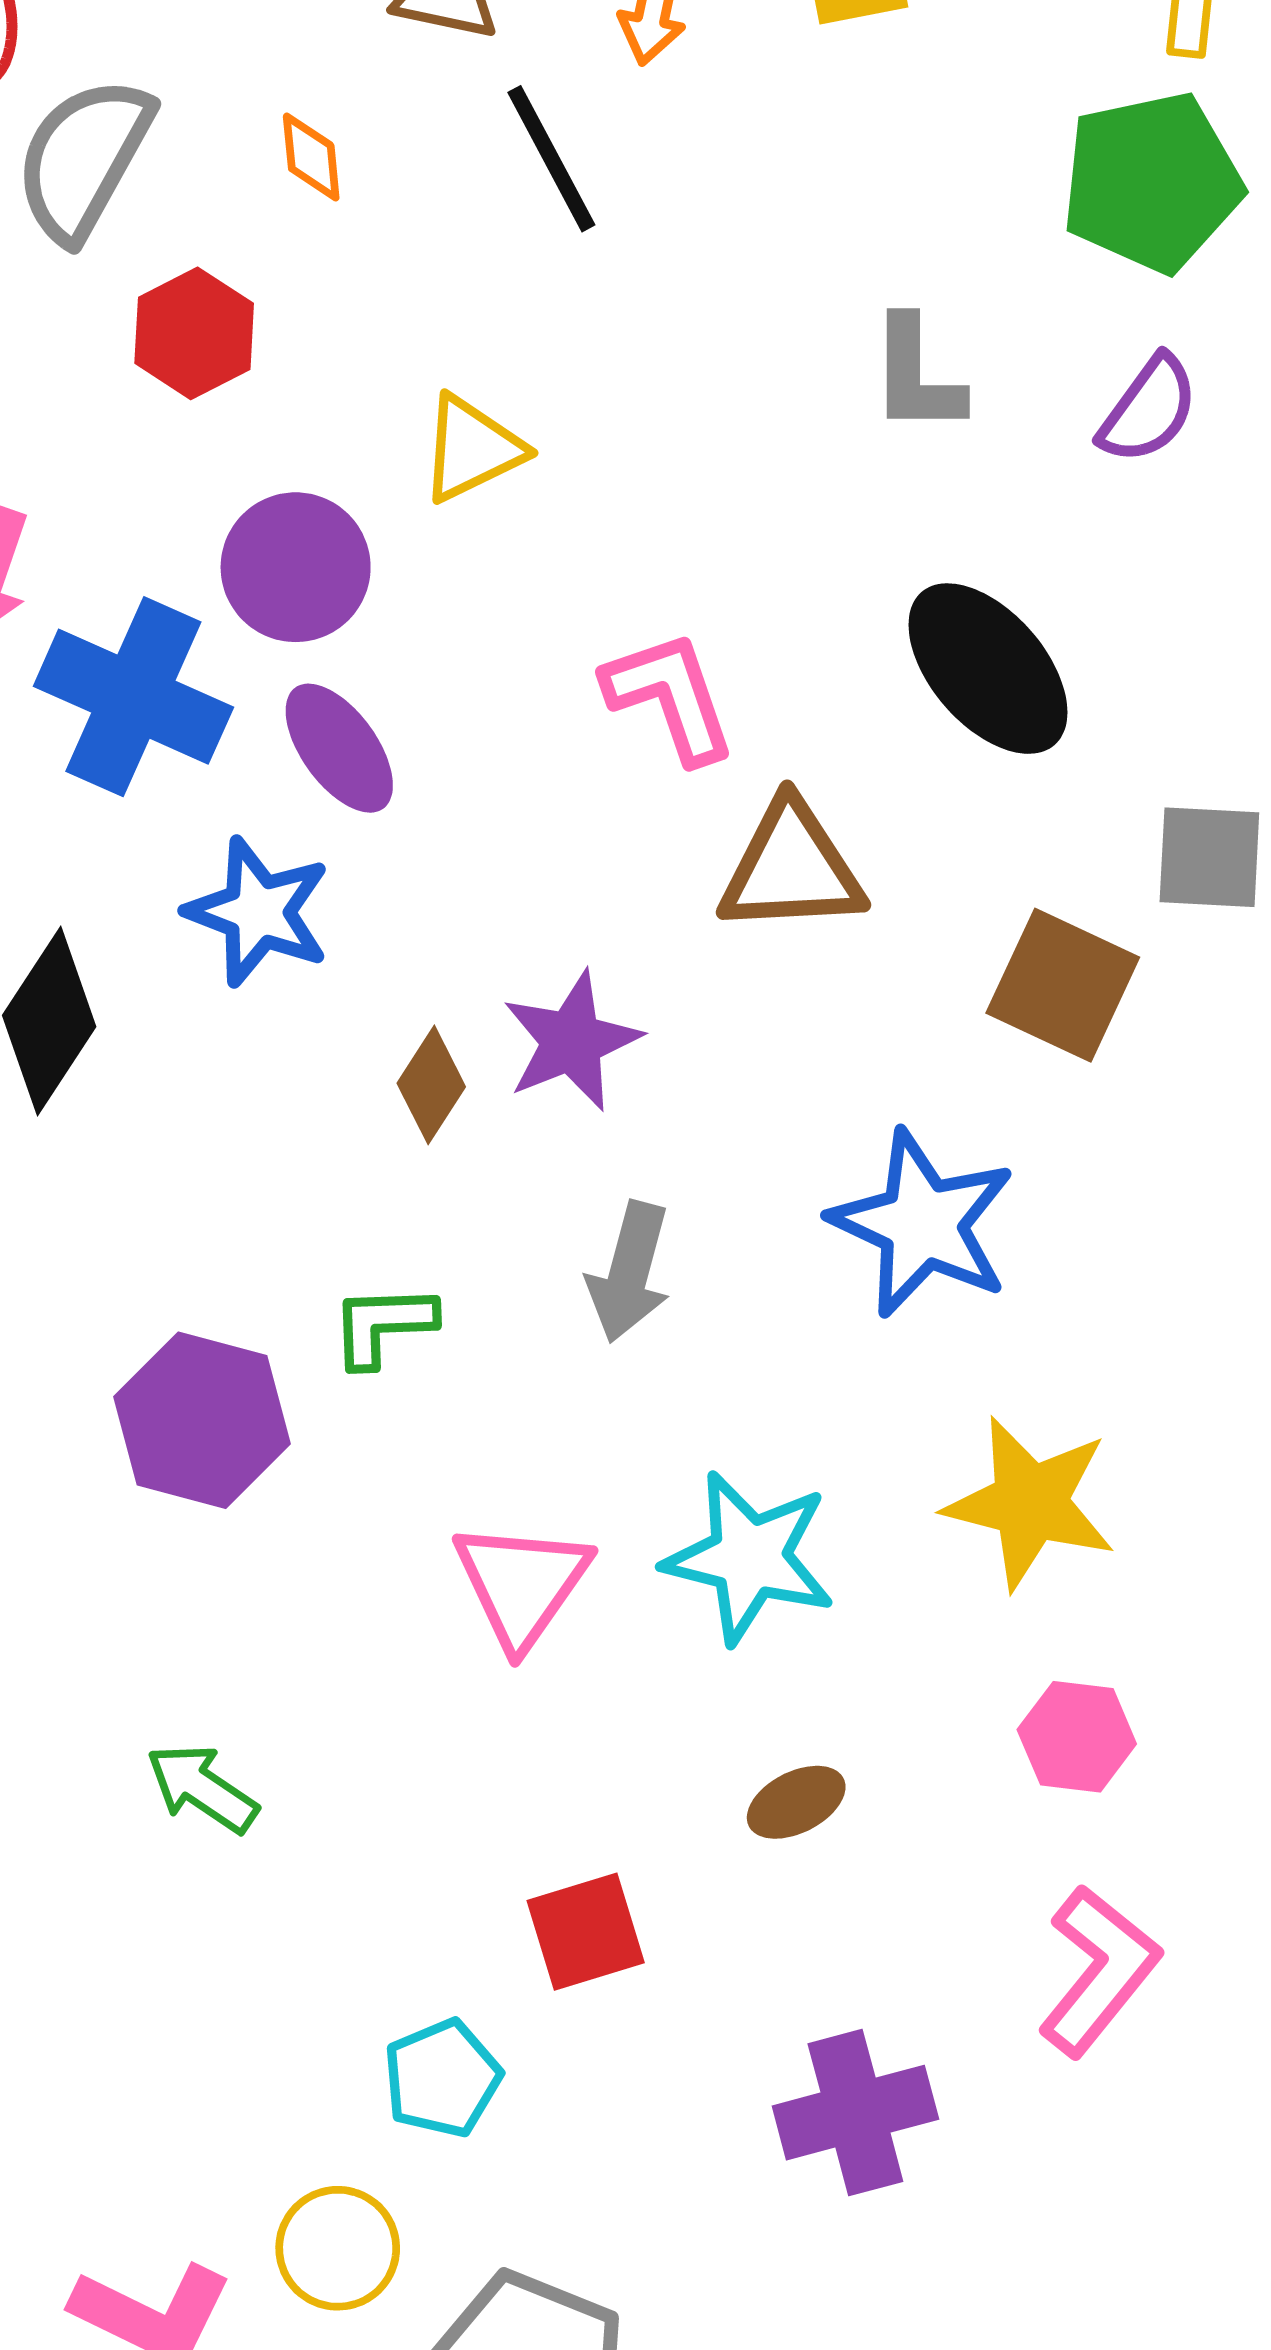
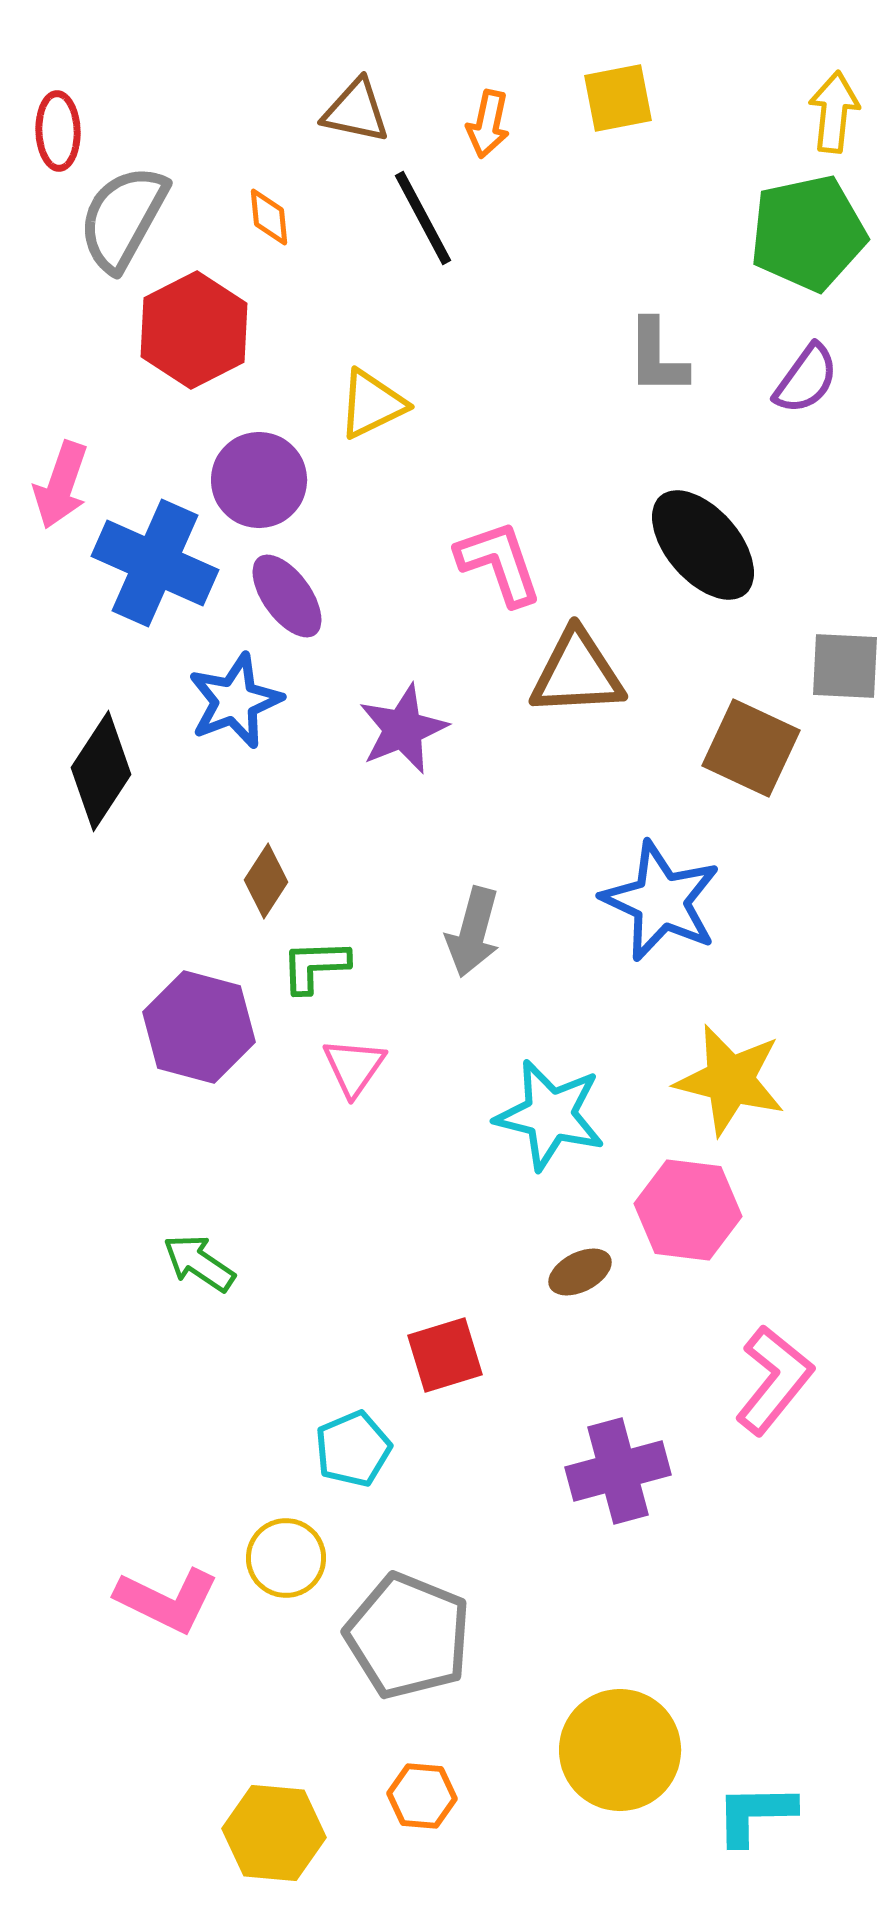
red hexagon: (194, 333) -> (194, 330), size x1.4
blue star: (258, 912) -> (235, 701), turned 30
purple star: (572, 1041) -> (403, 729), moved
brown diamond: (431, 1085) -> (266, 881), moved
pink triangle: (522, 1584) -> (354, 1067), moved, size x0.7
pink hexagon: (1077, 1737) -> (688, 1210), moved, size x1.4

